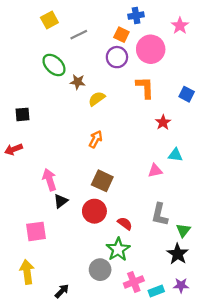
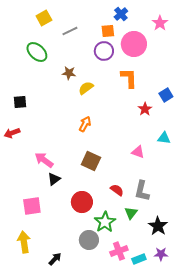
blue cross: (136, 16) -> (121, 14), turned -32
orange square: (121, 35) -> (108, 31), turned -32
green ellipse: (54, 65) -> (37, 52), moved
blue square: (187, 94) -> (166, 95), moved, turned 32
cyan triangle: (175, 155) -> (164, 138), moved
pink triangle: (155, 171) -> (138, 152), turned 32
pink arrow: (49, 180) -> (44, 160), turned -36
red circle: (94, 211) -> (82, 202), moved
red semicircle: (125, 224) -> (117, 190), moved
green triangle: (183, 230) -> (131, 213), moved

